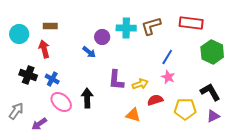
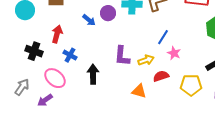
red arrow: (44, 49) -> (57, 34), moved, turned 30
blue arrow: (89, 52) -> (89, 20), moved
blue line: (167, 57) -> (163, 37), moved
blue cross: (52, 79) -> (70, 55), moved
pink ellipse: (61, 102) -> (55, 78), moved

